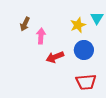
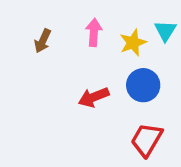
pink arrow: (41, 36) -> (94, 32), moved
red trapezoid: (86, 82) -> (147, 140), turned 125

